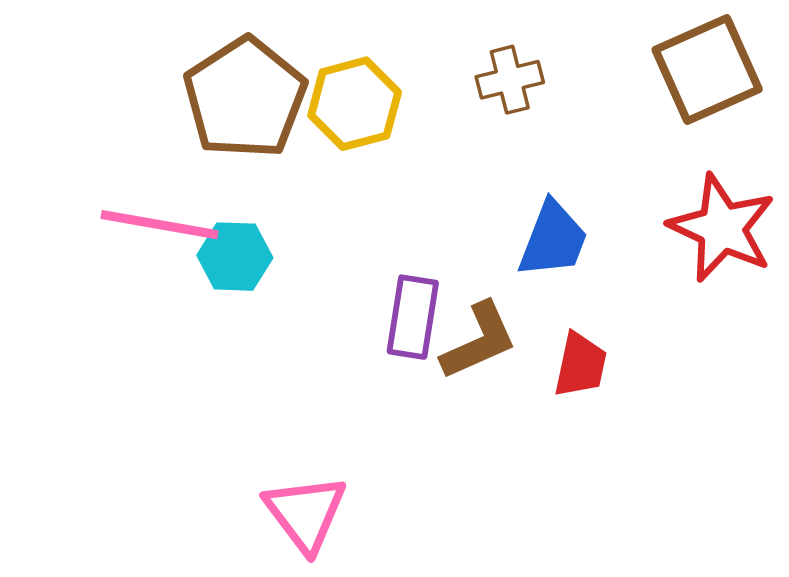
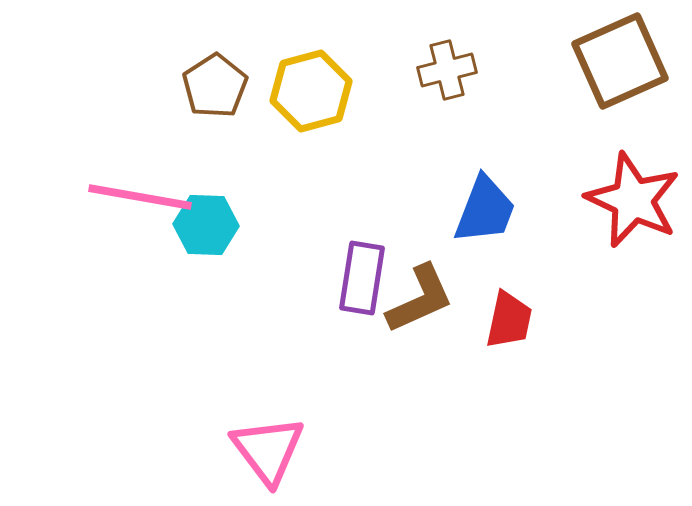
brown pentagon: (245, 98) -> (215, 86), size x0.6

